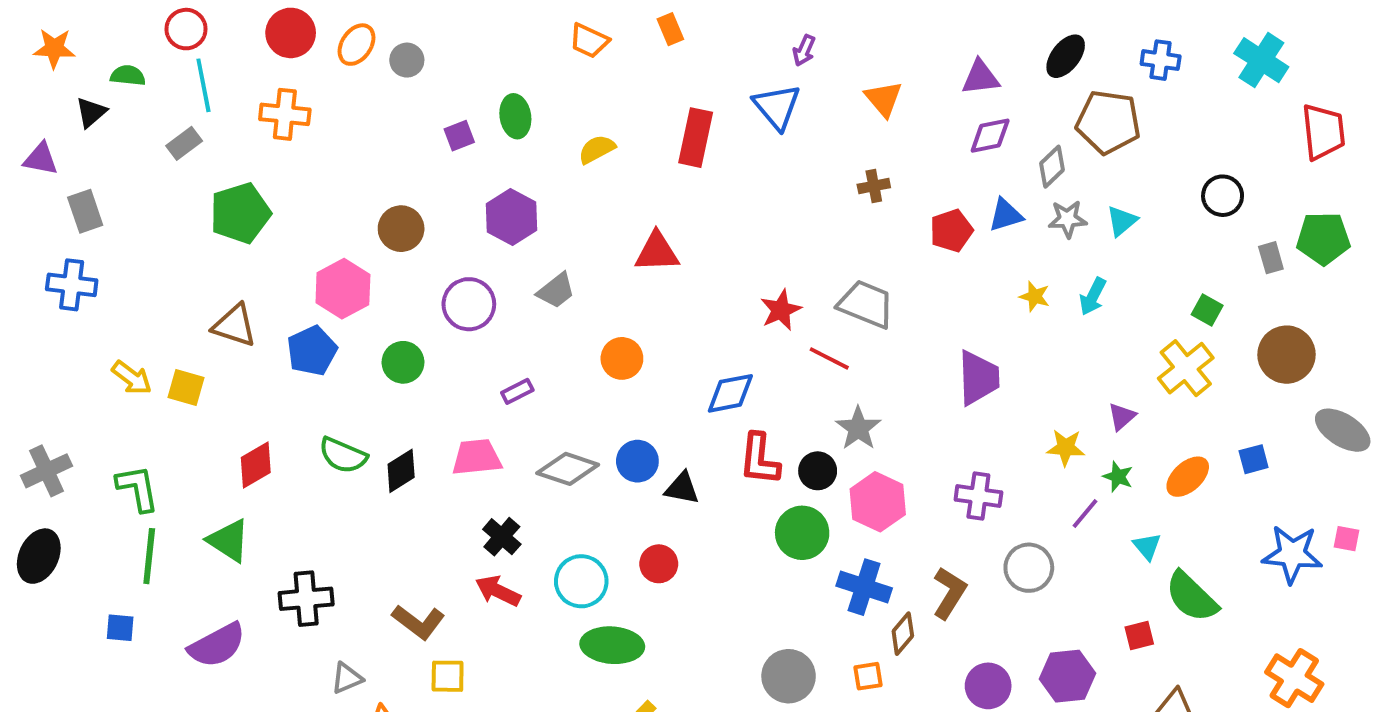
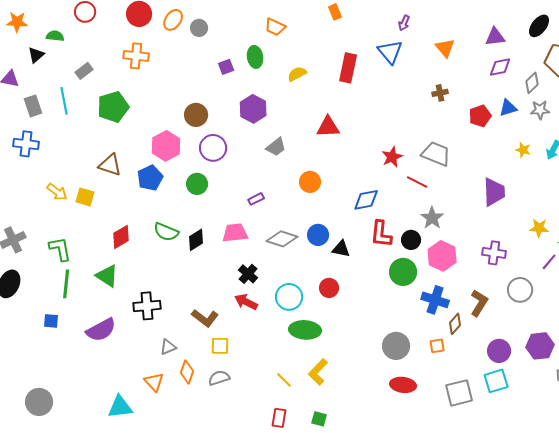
orange trapezoid: (589, 41) -> (275, 27), moved
cyan line: (203, 85) -> (64, 101), moved
purple circle: (469, 304) -> (213, 148), moved

